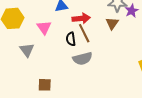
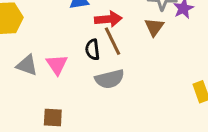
pink triangle: (44, 27) -> (57, 65), moved
gray triangle: (27, 50) -> (27, 65), turned -35

